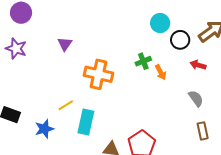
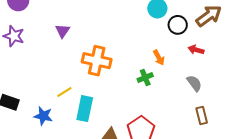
green cross: (143, 61) -> (145, 78), moved
blue star: (44, 129) -> (43, 116), turned 30

